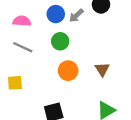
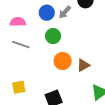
brown triangle: (102, 69) -> (83, 65), moved, turned 40
yellow square: (15, 83) -> (19, 87), moved

